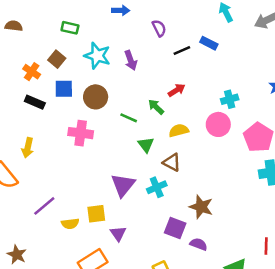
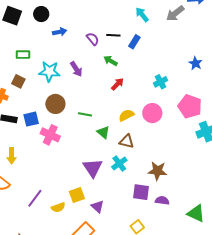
blue rectangle: (209, 43) -> (134, 42), turned -72
black line: (182, 50) -> (113, 35), moved, turned 40
blue square: (64, 89) -> (31, 119), moved
green arrow: (156, 107) -> (111, 61), moved
pink circle: (218, 124) -> (152, 113), moved
pink cross: (81, 133) -> (50, 135), turned 30

